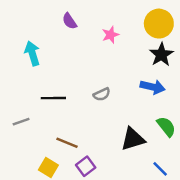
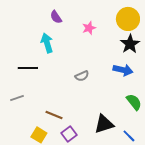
cyan arrow: (32, 53) -> (47, 43), moved
black line: (53, 98) -> (28, 68), moved
black triangle: (133, 139) -> (104, 124), moved

